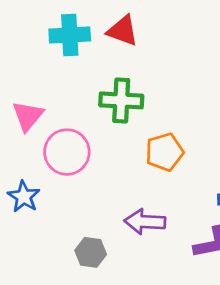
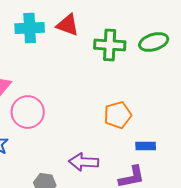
green cross: (121, 100) -> (110, 45), moved
orange pentagon: (164, 152) -> (118, 115), moved

